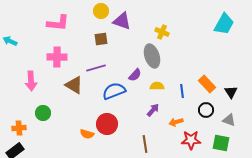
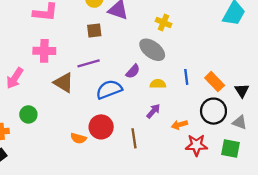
gray ellipse: (152, 56) -> (152, 50), turned -35
pink arrow: (31, 81) -> (15, 78), turned 36
blue line: (182, 91) -> (186, 77), moved
black circle: (206, 110) -> (213, 111), size x1.5
brown line: (145, 144) -> (134, 138), moved

